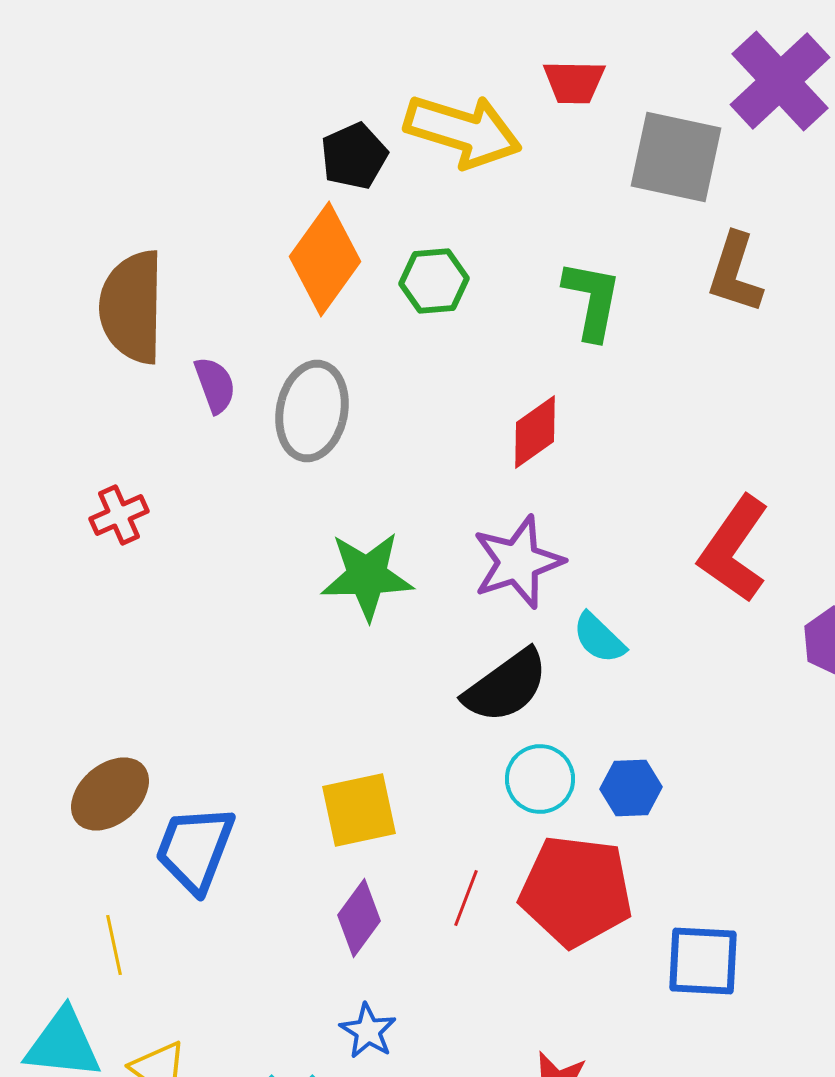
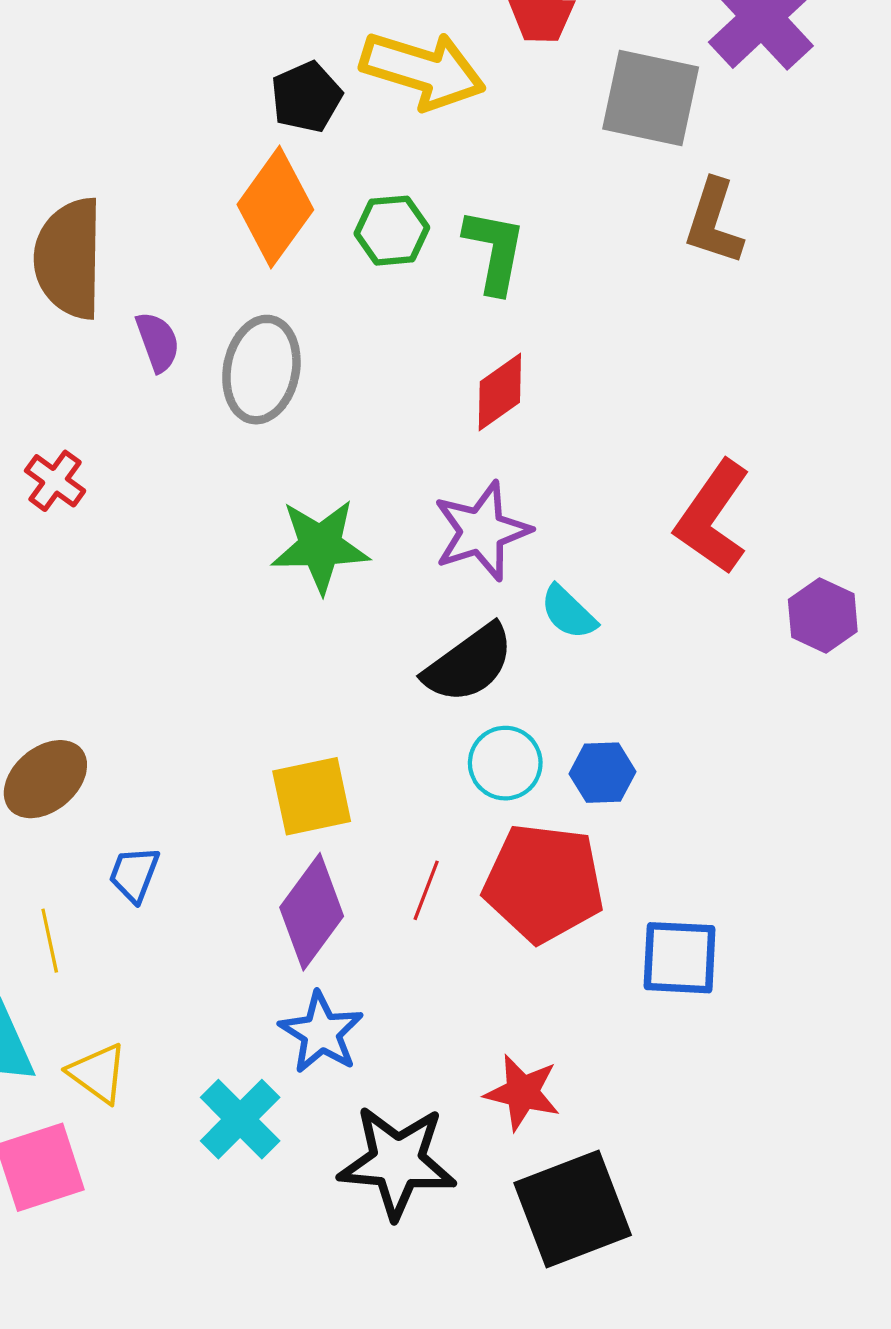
green L-shape: (592, 300) -> (495, 251), moved
red cross: (119, 515) -> (55, 481), turned -30
blue trapezoid: (195, 849) -> (134, 874), moved, size x0.6
purple diamond: (359, 918) -> (312, 912), size x1.4
blue star: (368, 1031) -> (321, 1033), size x1.4

